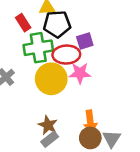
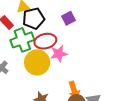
purple square: (85, 41) -> (69, 18), moved

